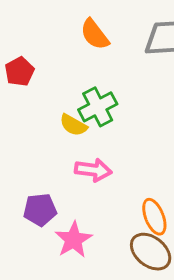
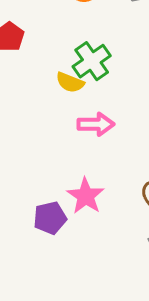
purple pentagon: (40, 210) -> (50, 218), moved

